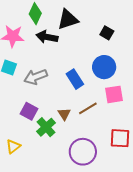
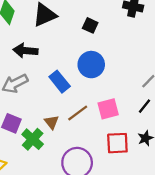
black arrow: (47, 37) -> (25, 51), moved
pink square: (114, 94) -> (108, 109), moved

